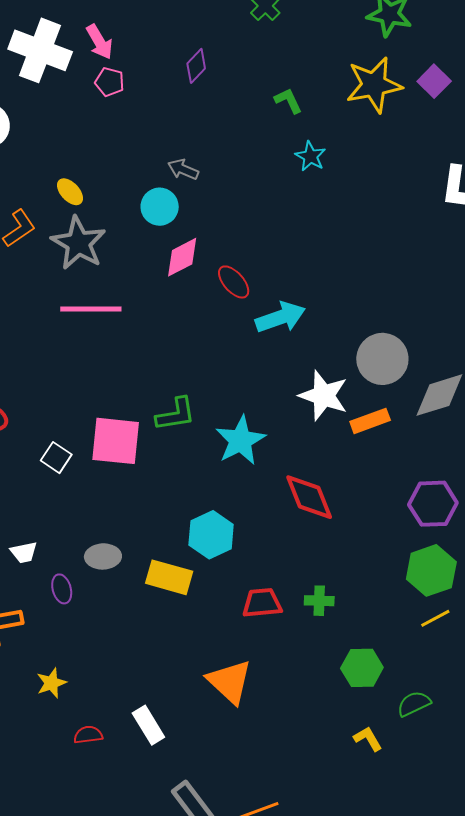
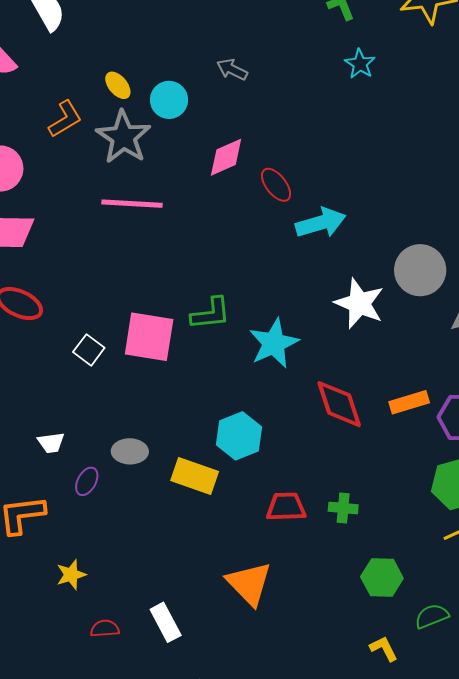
cyan circle: (160, 207) -> (169, 100), moved
orange rectangle: (370, 421) -> (409, 402), moved
purple ellipse: (62, 589) -> (87, 481), turned 40

